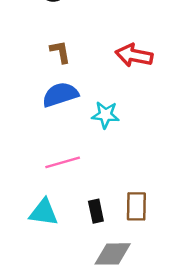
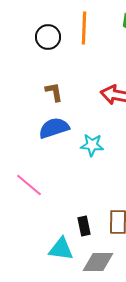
pink line: (63, 162) -> (29, 185), moved, turned 56
cyan triangle: (44, 212) -> (61, 249), moved

